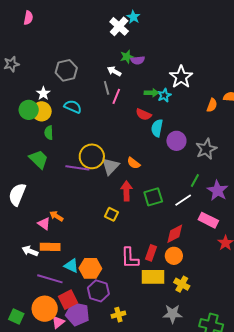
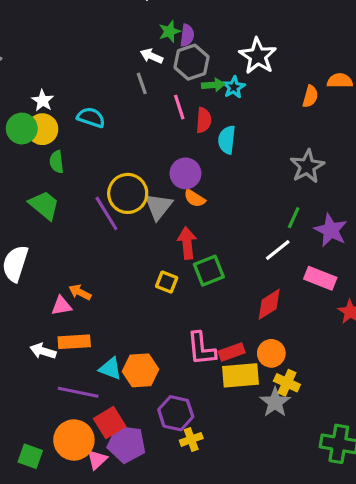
purple semicircle: (138, 60) -> (187, 35), turned -72
gray hexagon: (66, 70) -> (192, 62), moved
pink line: (116, 96) -> (179, 107), moved, turned -35
red semicircle: (144, 114) -> (204, 120), turned -105
purple circle: (176, 141) -> (185, 173), moved
purple line: (77, 168) -> (106, 213), turned 55
green square: (153, 197) -> (209, 271), moved
pink triangle: (44, 224) -> (61, 306), turned -40
red rectangle: (151, 253) -> (232, 352), moved, turned 56
orange circle: (174, 256) -> (271, 353), moved
purple hexagon: (98, 291) -> (176, 413), moved
gray star: (173, 314) -> (275, 402), moved, turned -30

